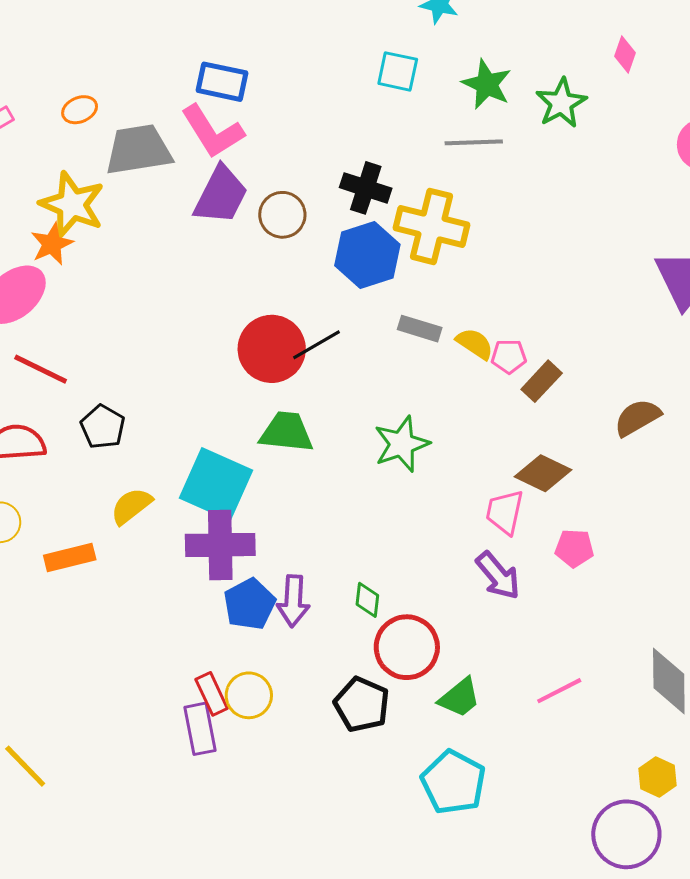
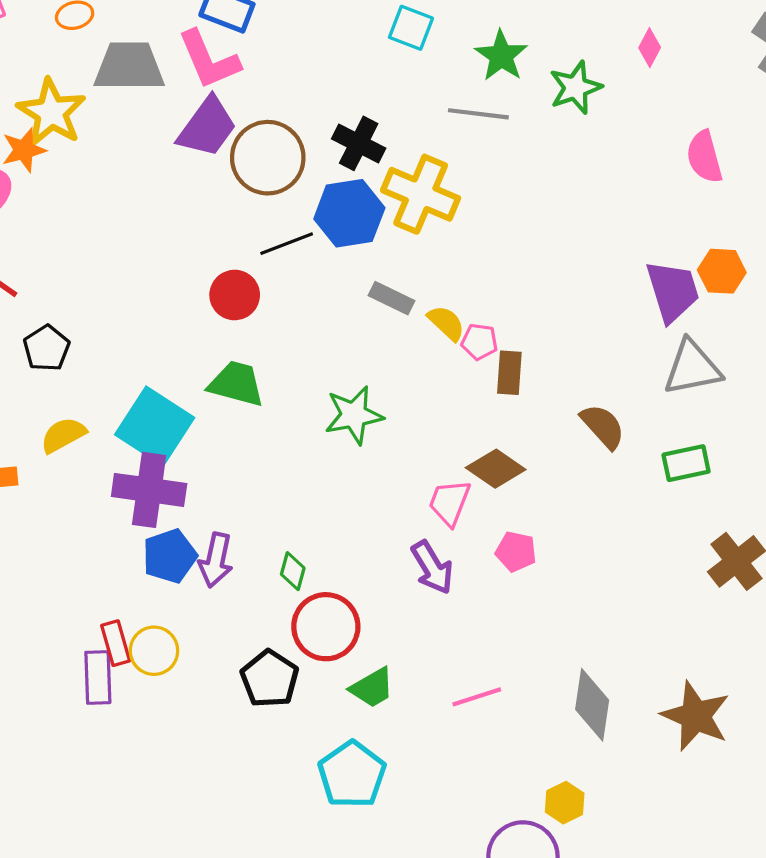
brown circle: (282, 215) -> (268, 158), size x1.5
black line: (317, 345) -> (287, 244), moved
red circle: (272, 349) -> (235, 295), size x0.7
brown rectangle: (542, 381) -> (509, 373), turned -48
brown semicircle: (637, 418) -> (603, 426), turned 69

